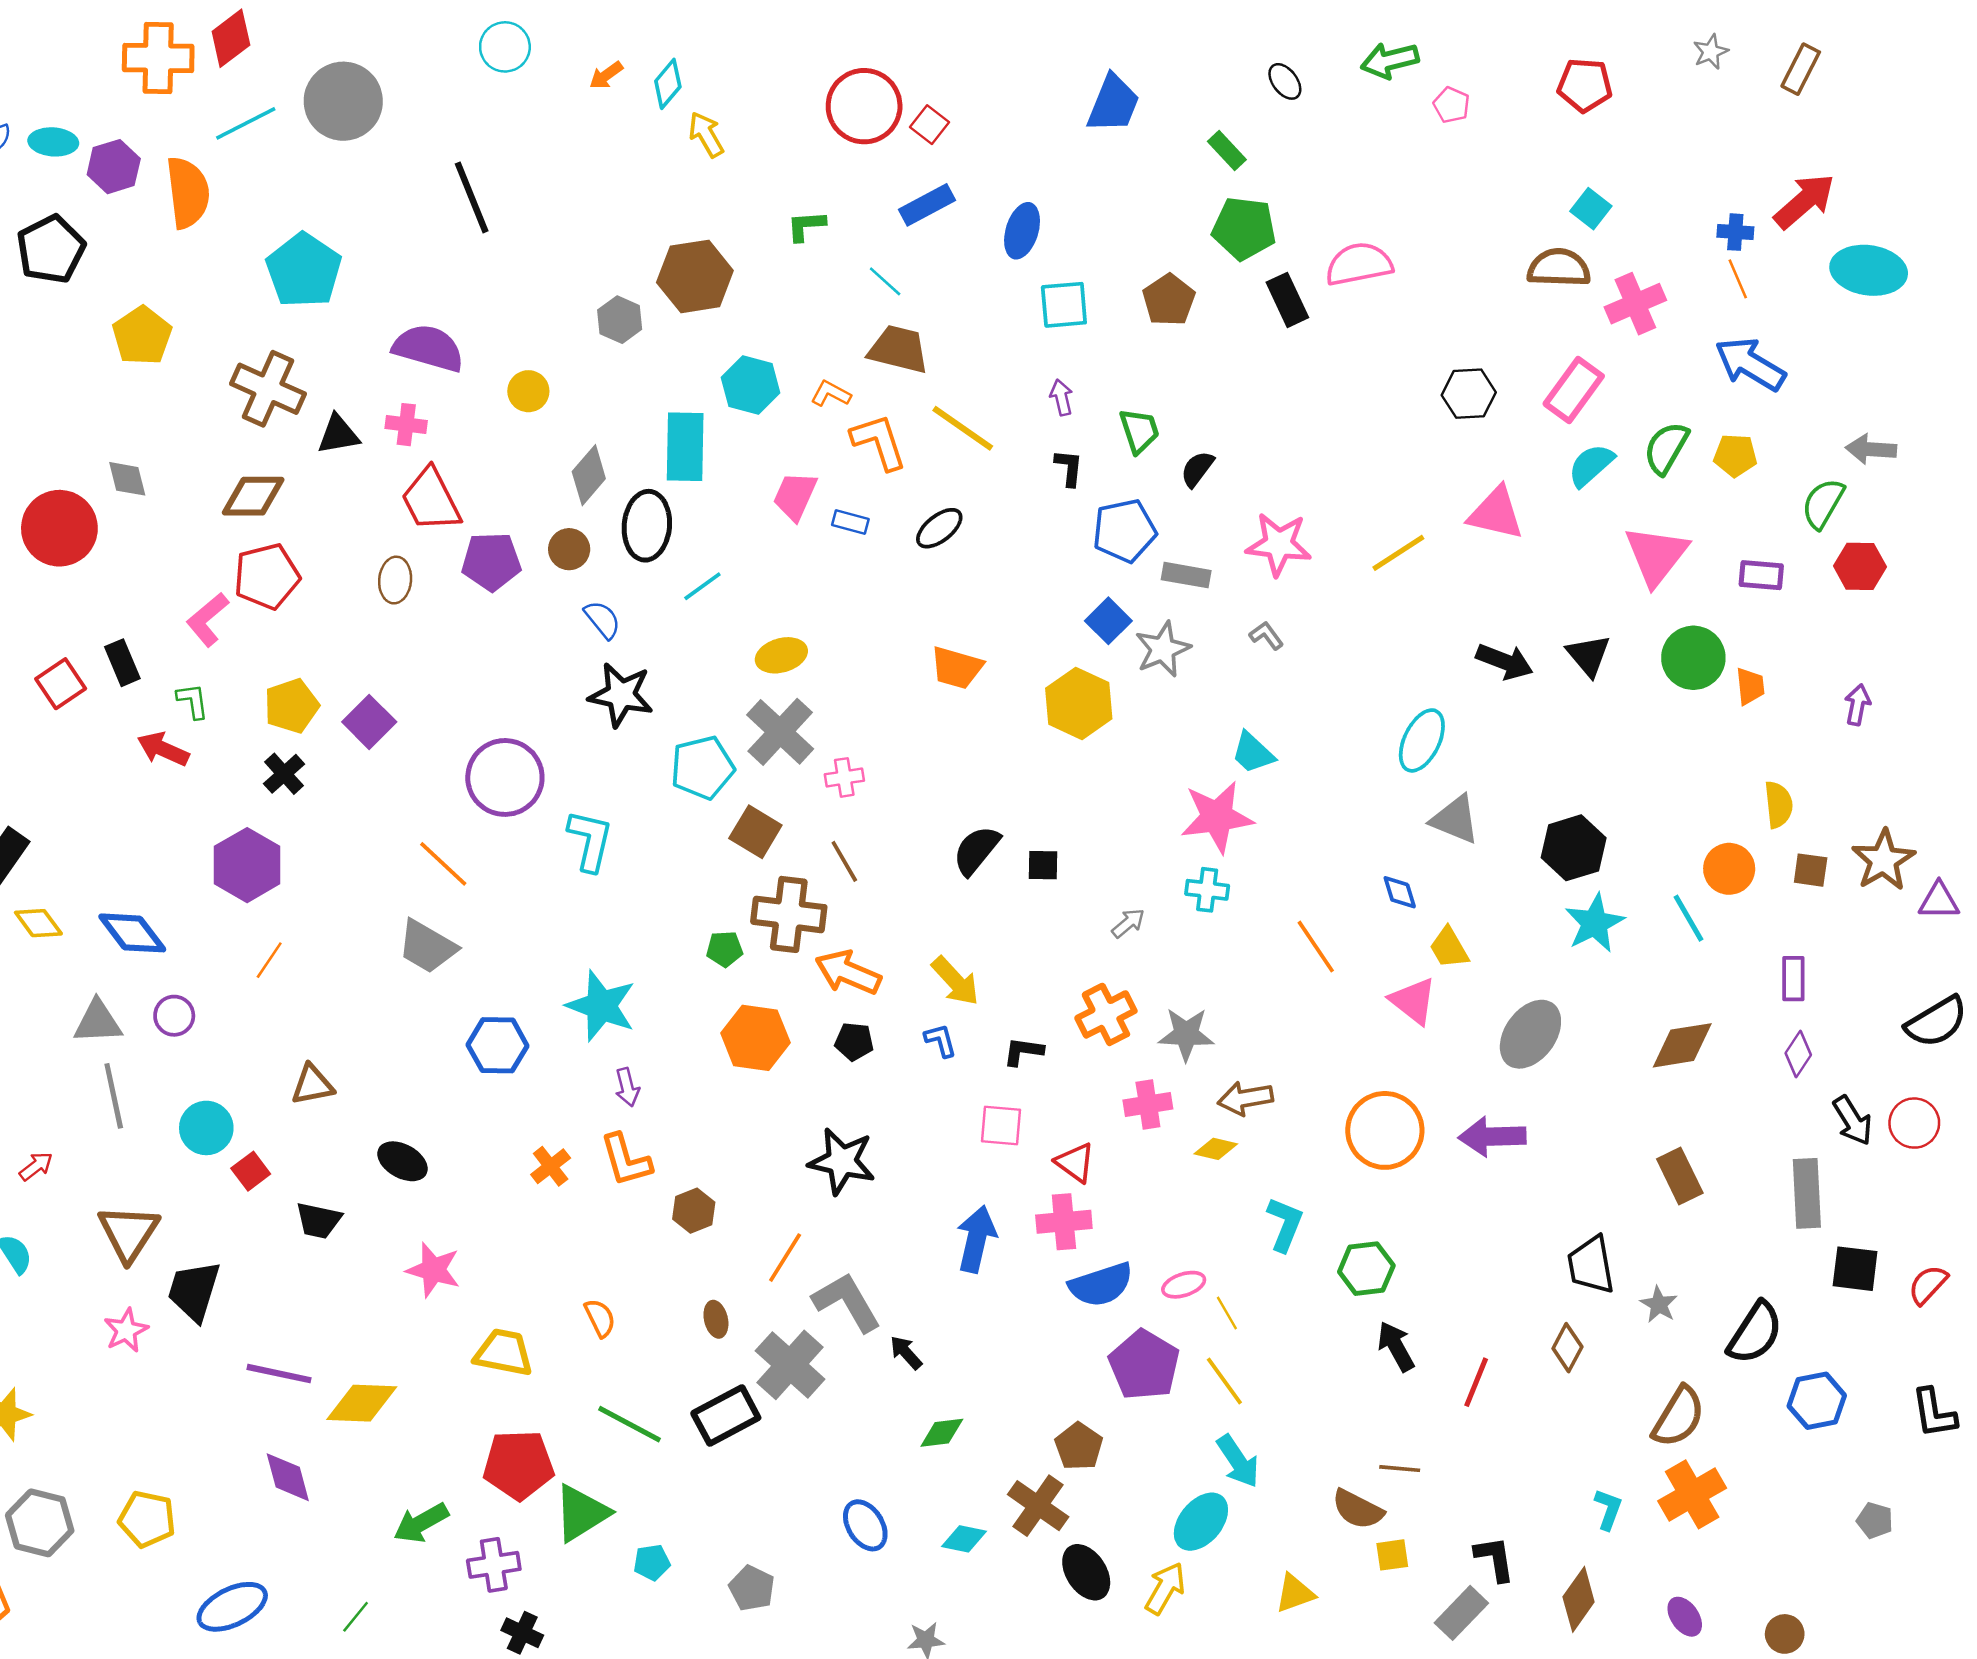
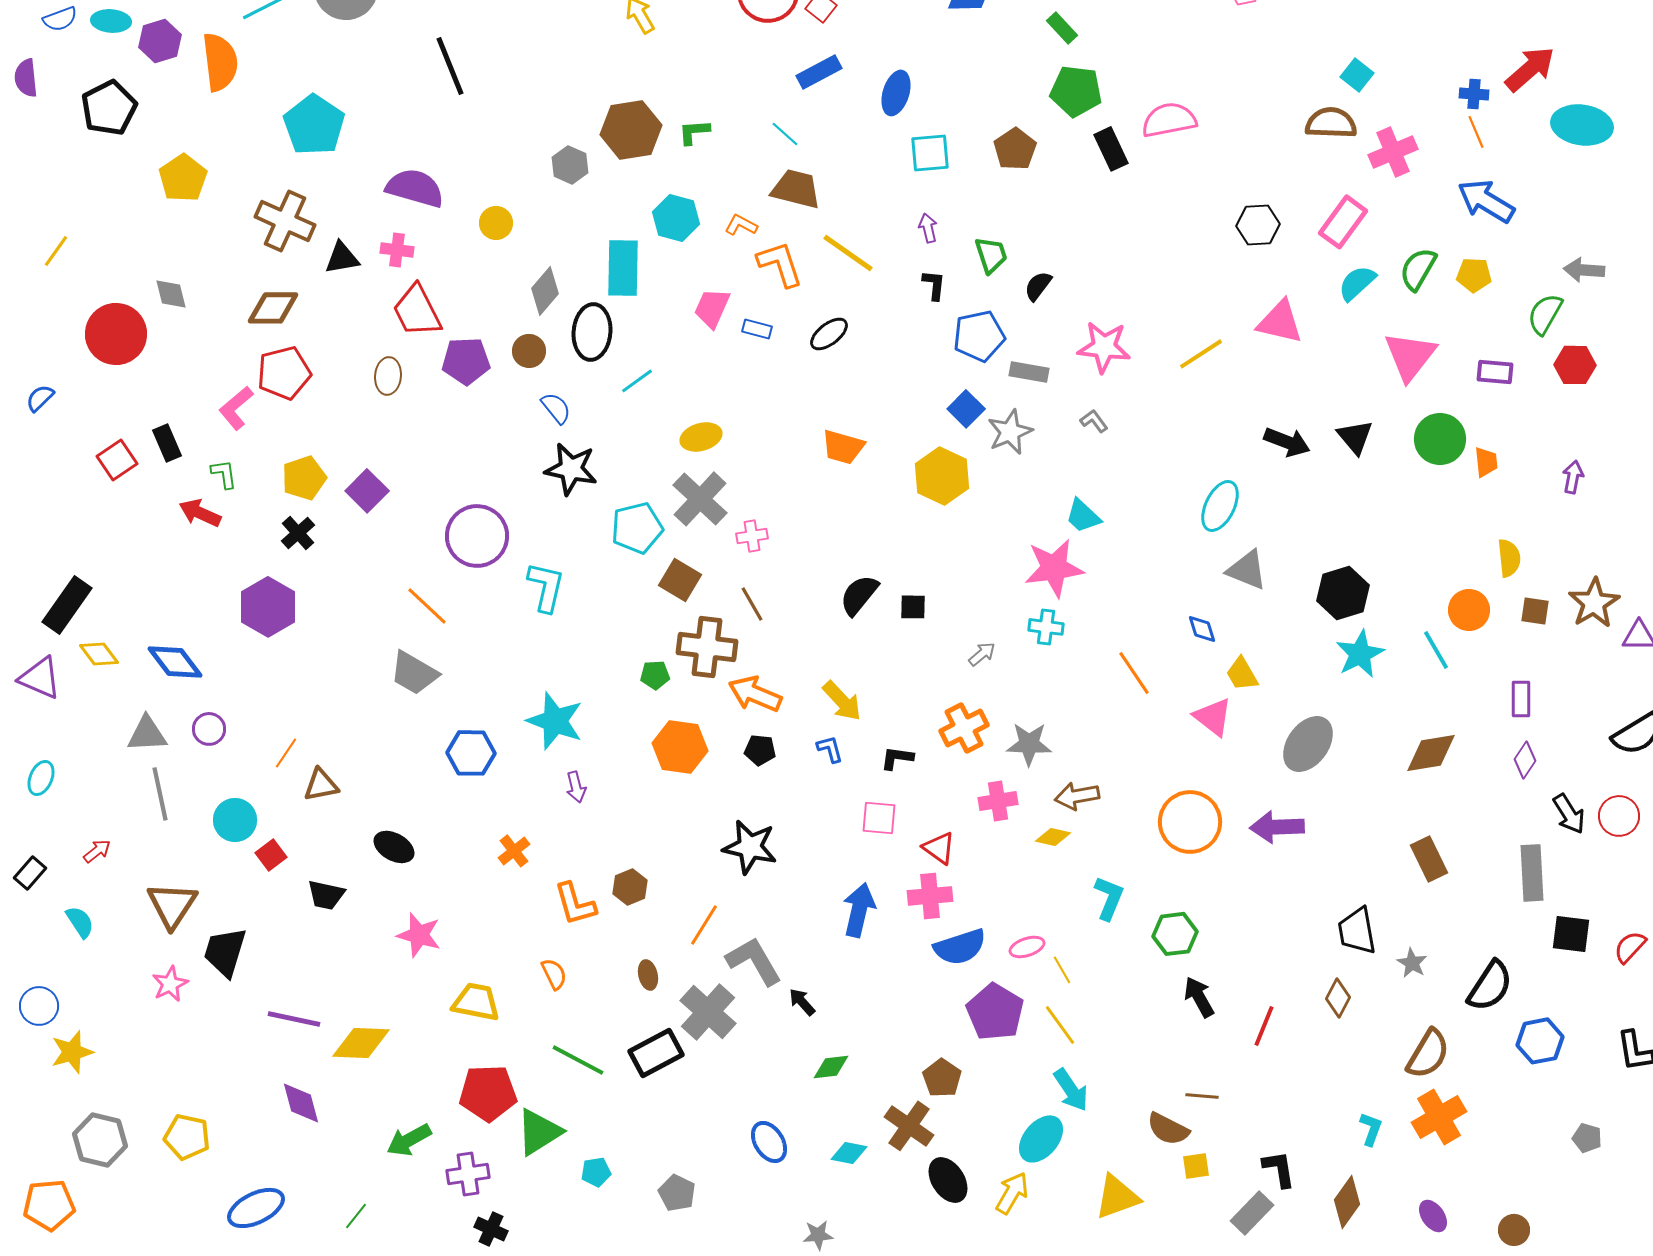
green L-shape: (806, 226) -> (694, 132), moved
orange line: (269, 960) -> (286, 753), moved
orange L-shape: (626, 1160) -> (575, 904), moved
yellow triangle: (1295, 1593) -> (1117, 1197), size x1.4

